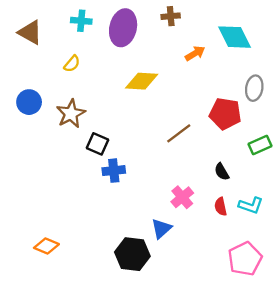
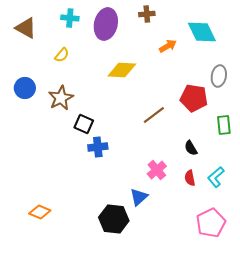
green rectangle: (260, 145) -> (224, 125), turned -72
cyan L-shape: (251, 205) -> (216, 177), turned 120

